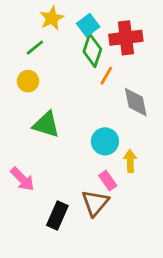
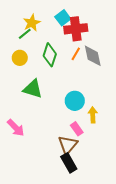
yellow star: (52, 18) -> (32, 23), moved
red cross: (126, 38) -> (76, 29), moved
green diamond: (92, 50) -> (50, 55), moved
gray diamond: (136, 102) -> (93, 56), moved
black rectangle: (57, 216) -> (69, 163), moved, turned -54

